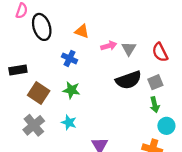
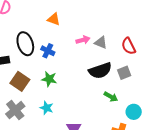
black ellipse: (42, 27) -> (25, 44), moved
orange triangle: (82, 31) -> (54, 19), moved
gray triangle: (129, 49) -> (101, 43), turned -40
green arrow: (155, 105) -> (111, 97), moved, turned -48

